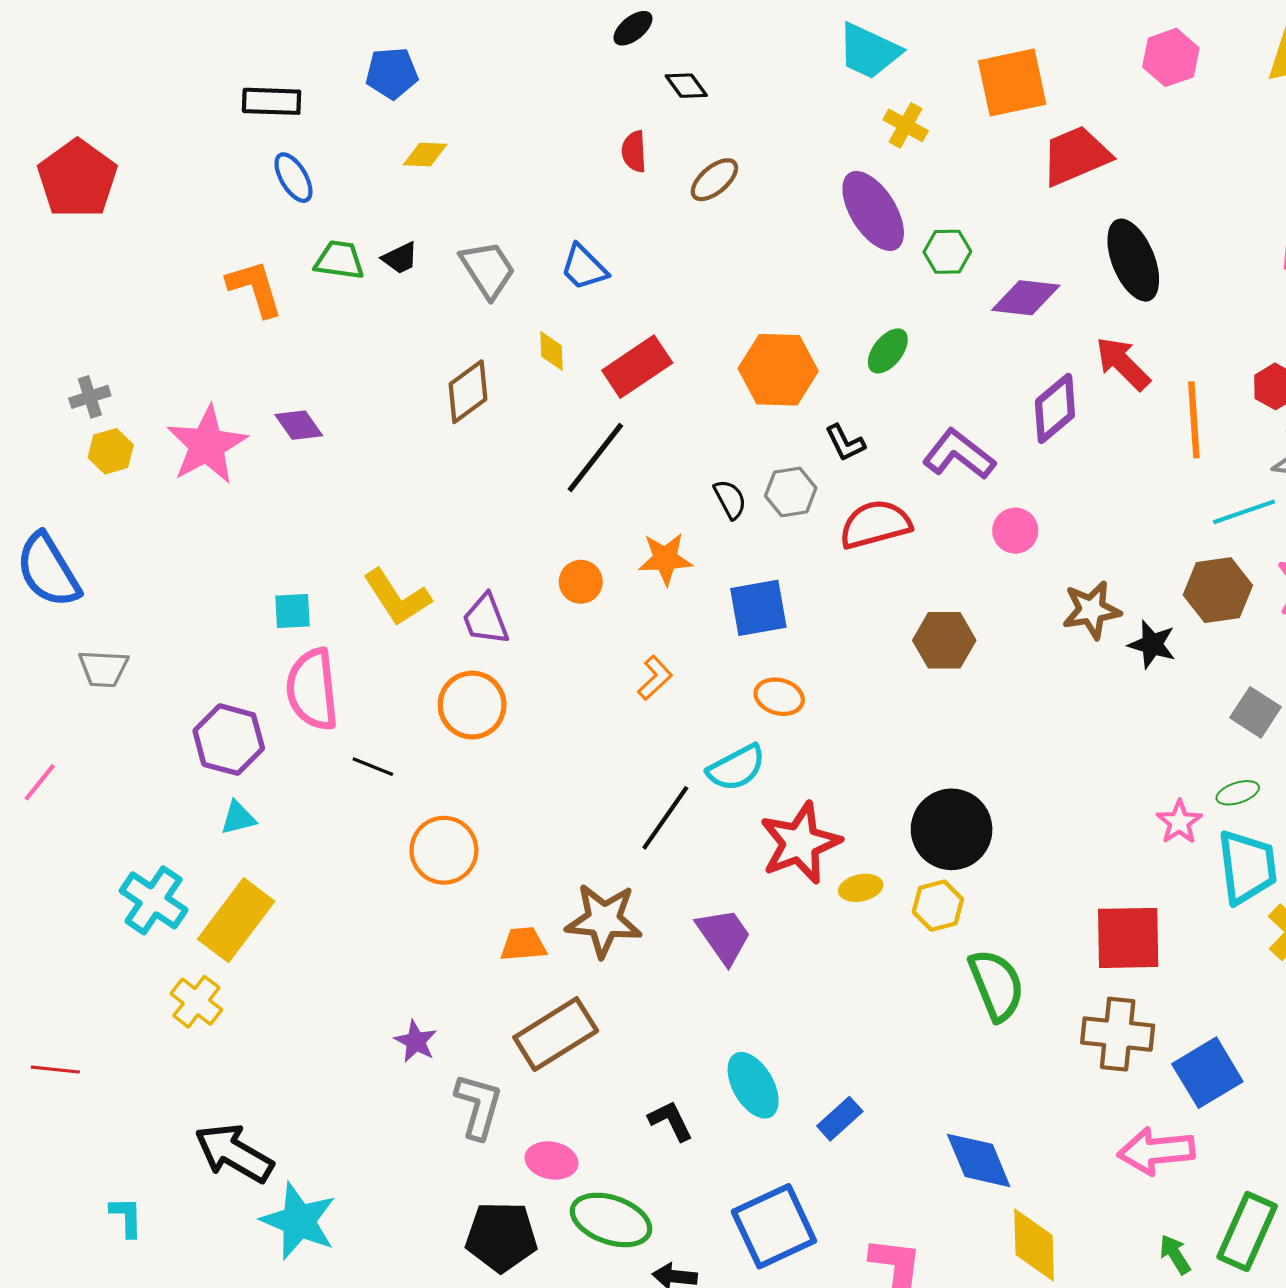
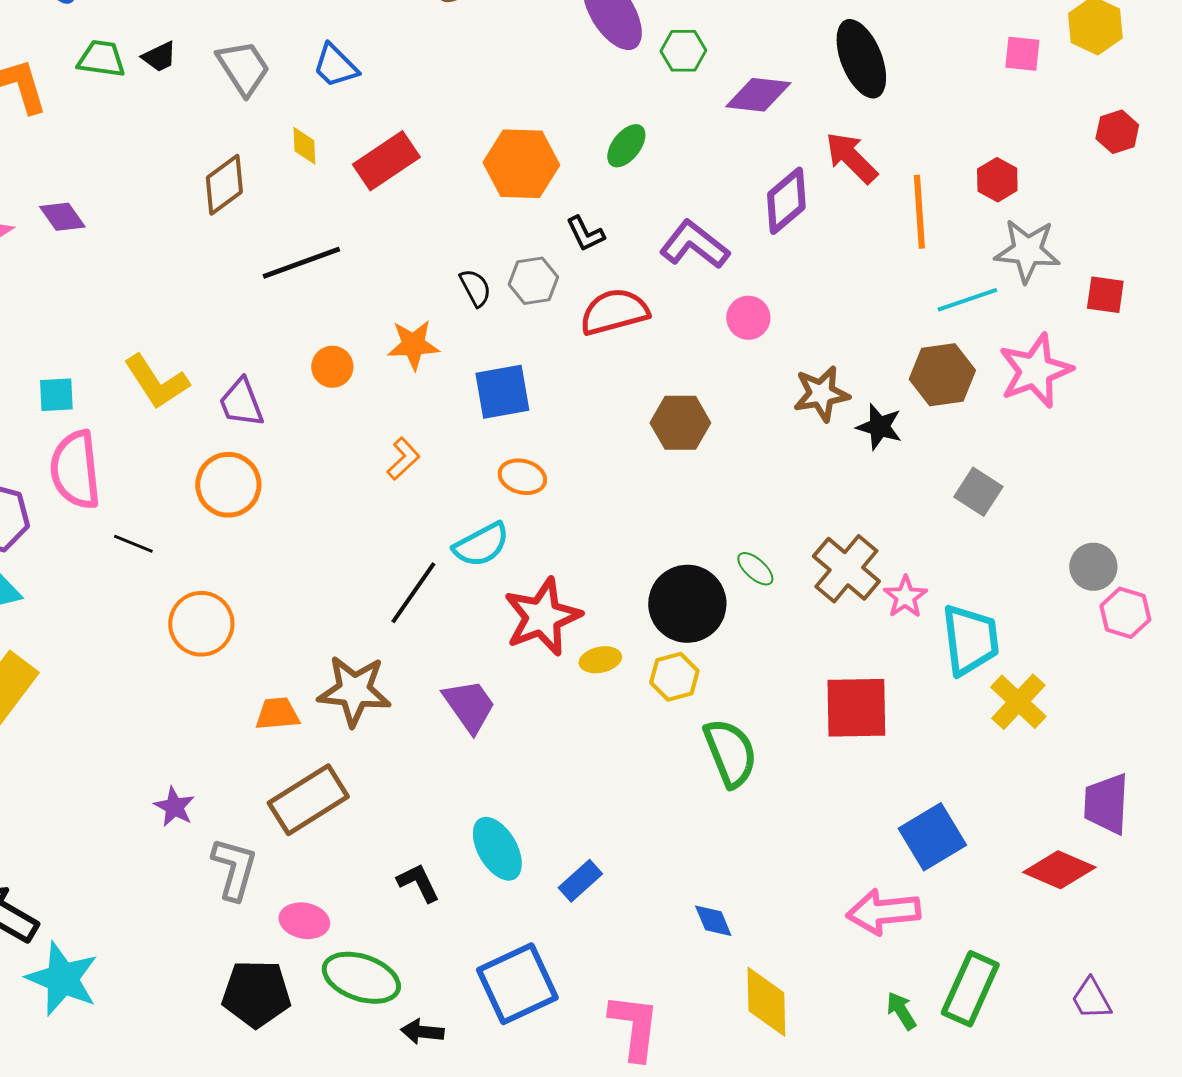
black line: (595, 457) -> (301, 263), moved, turned 32
green ellipse: (1238, 793) -> (755, 569), moved, turned 60
brown cross: (1118, 1034) -> (846, 569), moved, turned 34
blue diamond: (979, 1160) -> (713, 921), size x0.6

